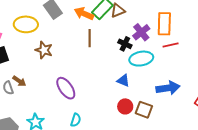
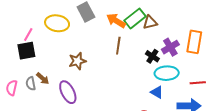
red line: (171, 45) -> (198, 83), moved
brown star: (44, 50) -> (77, 61), moved, turned 30
blue triangle: (123, 80) -> (157, 92), moved
purple ellipse: (66, 88) -> (68, 92), moved

